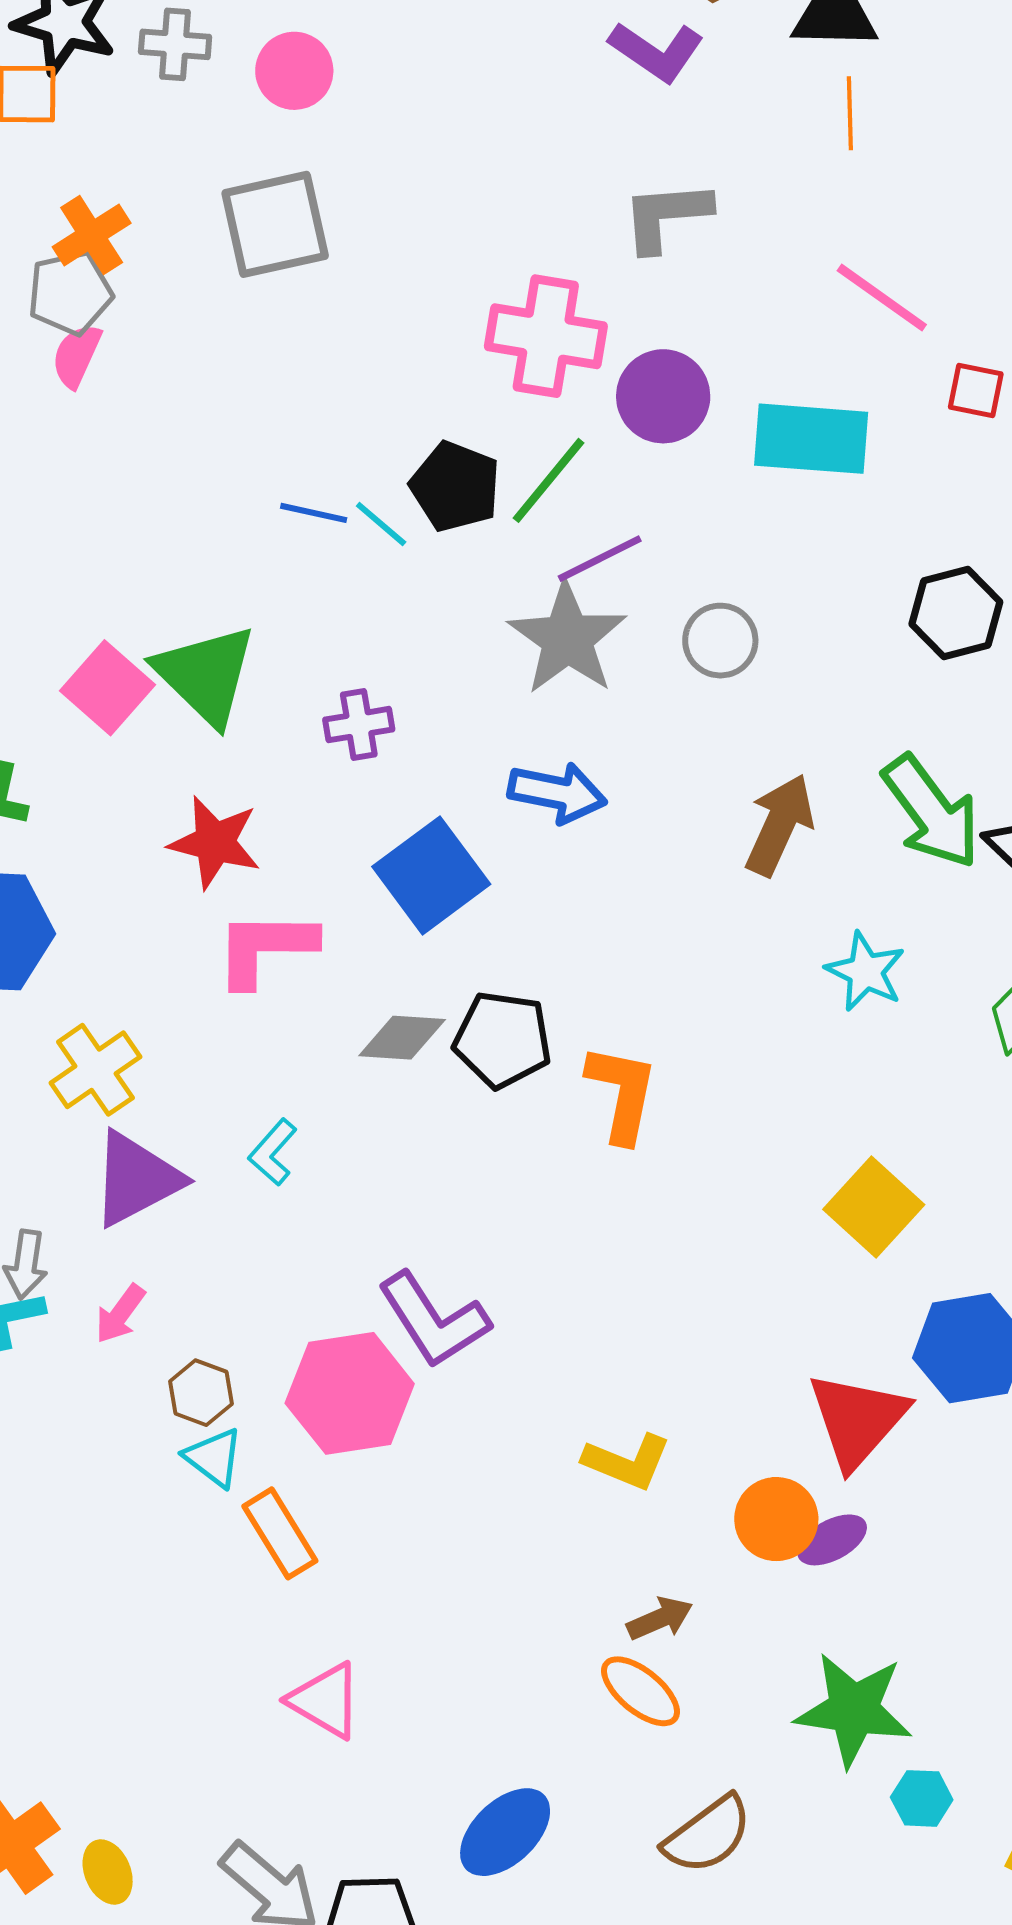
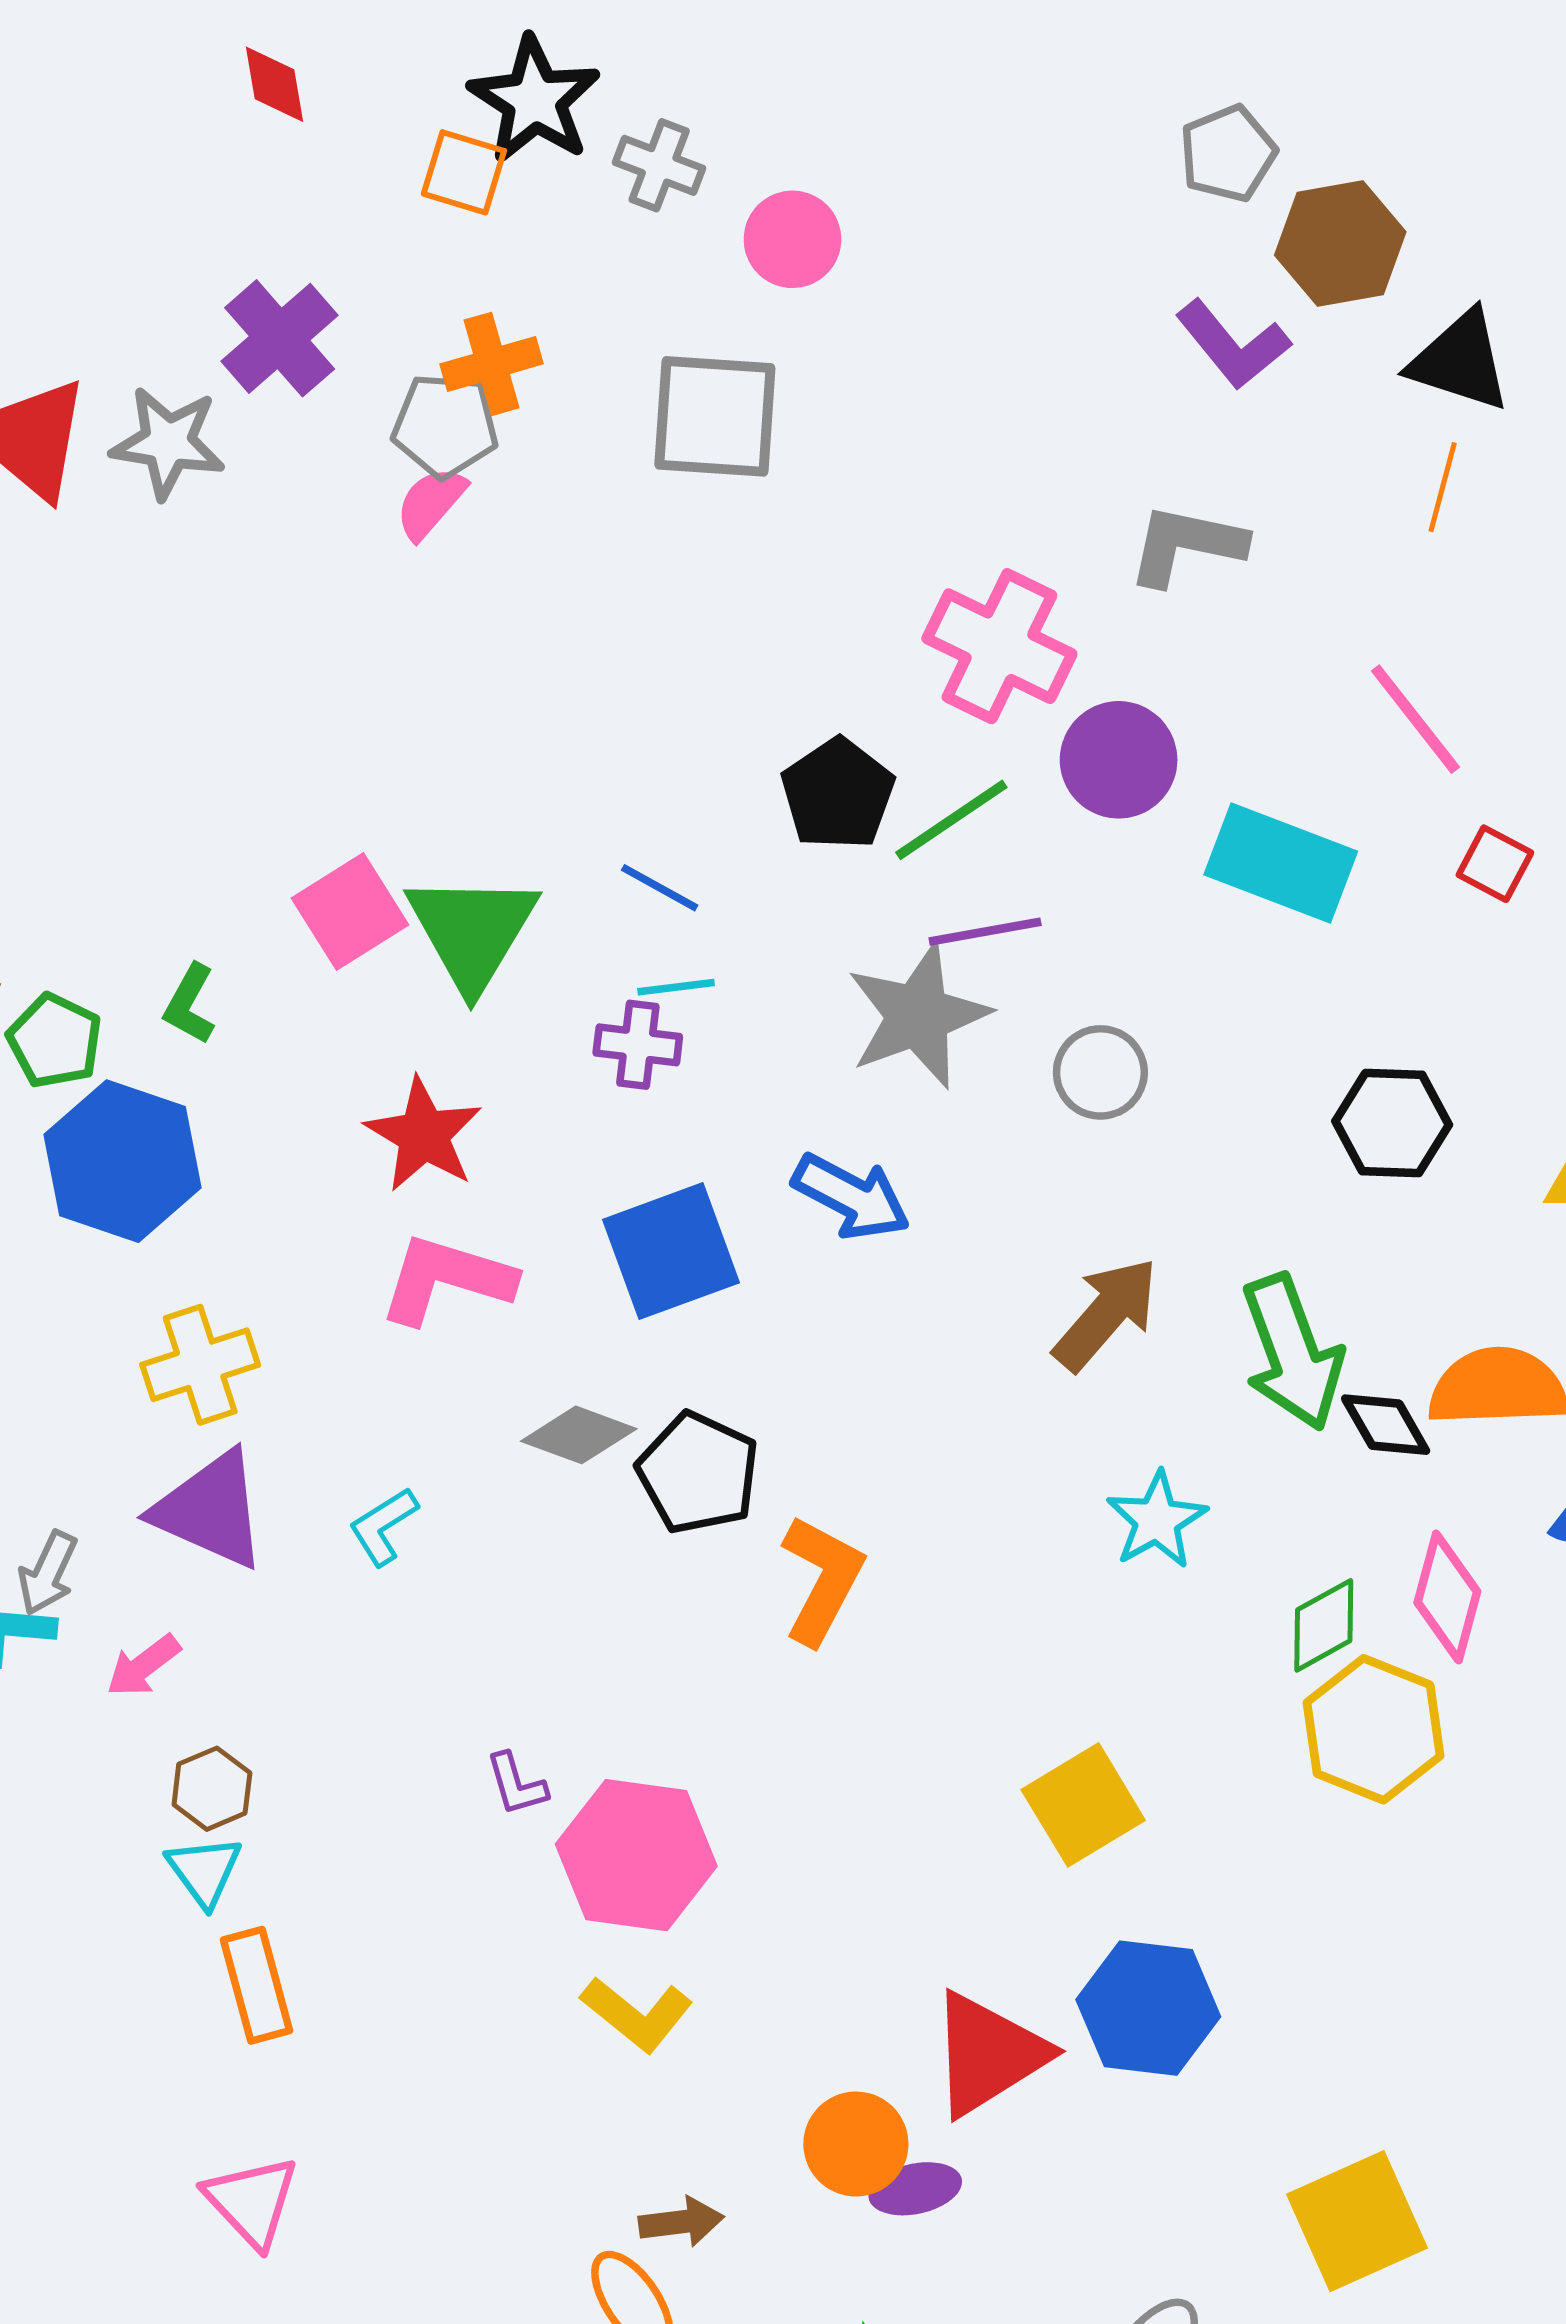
blue line: (314, 513) -> (660, 888), moved
cyan line: (381, 524) -> (676, 987), moved, turned -64
purple triangle: (136, 1179) -> (210, 1510), turned 35
purple L-shape: (434, 1320) -> (516, 1784), size x0.5
pink hexagon: (350, 1393) -> (636, 1855), moved
yellow L-shape: (627, 1462) -> (637, 2014), moved

